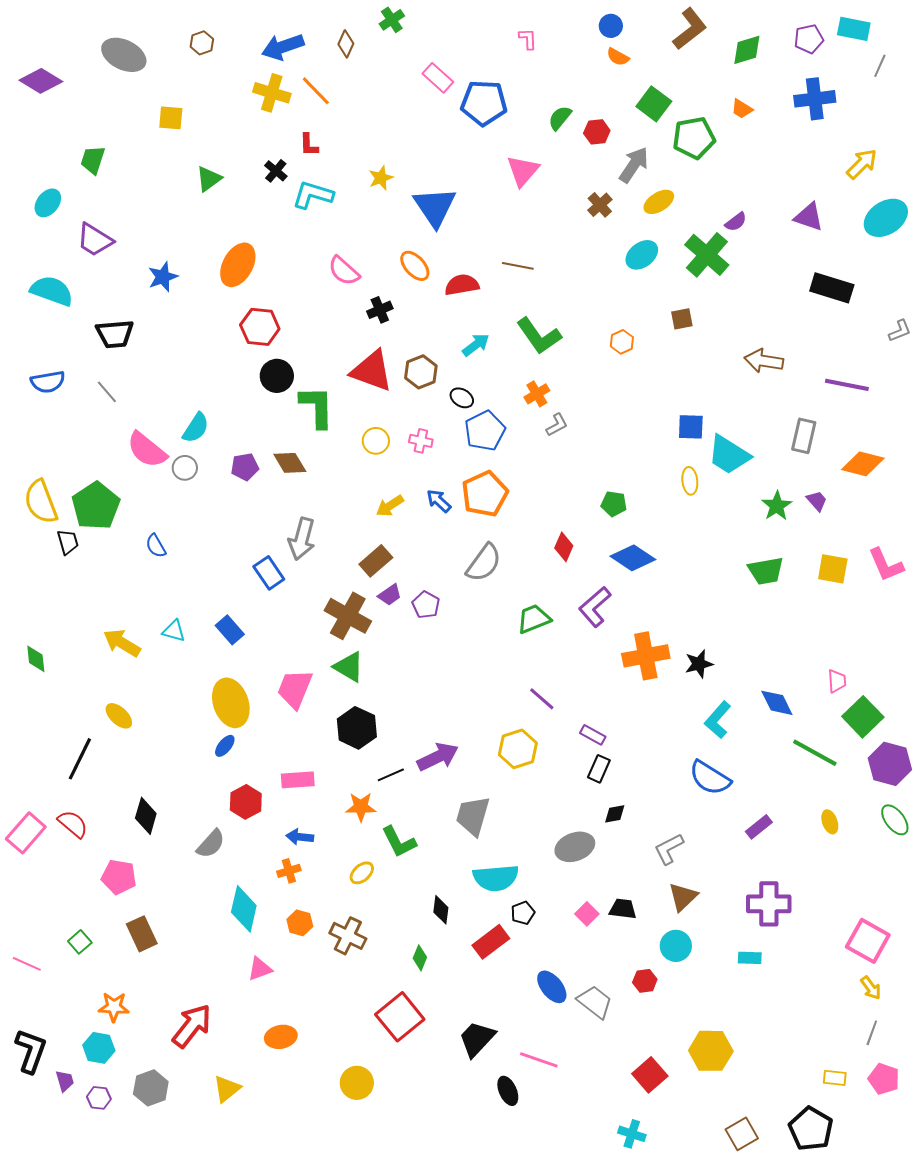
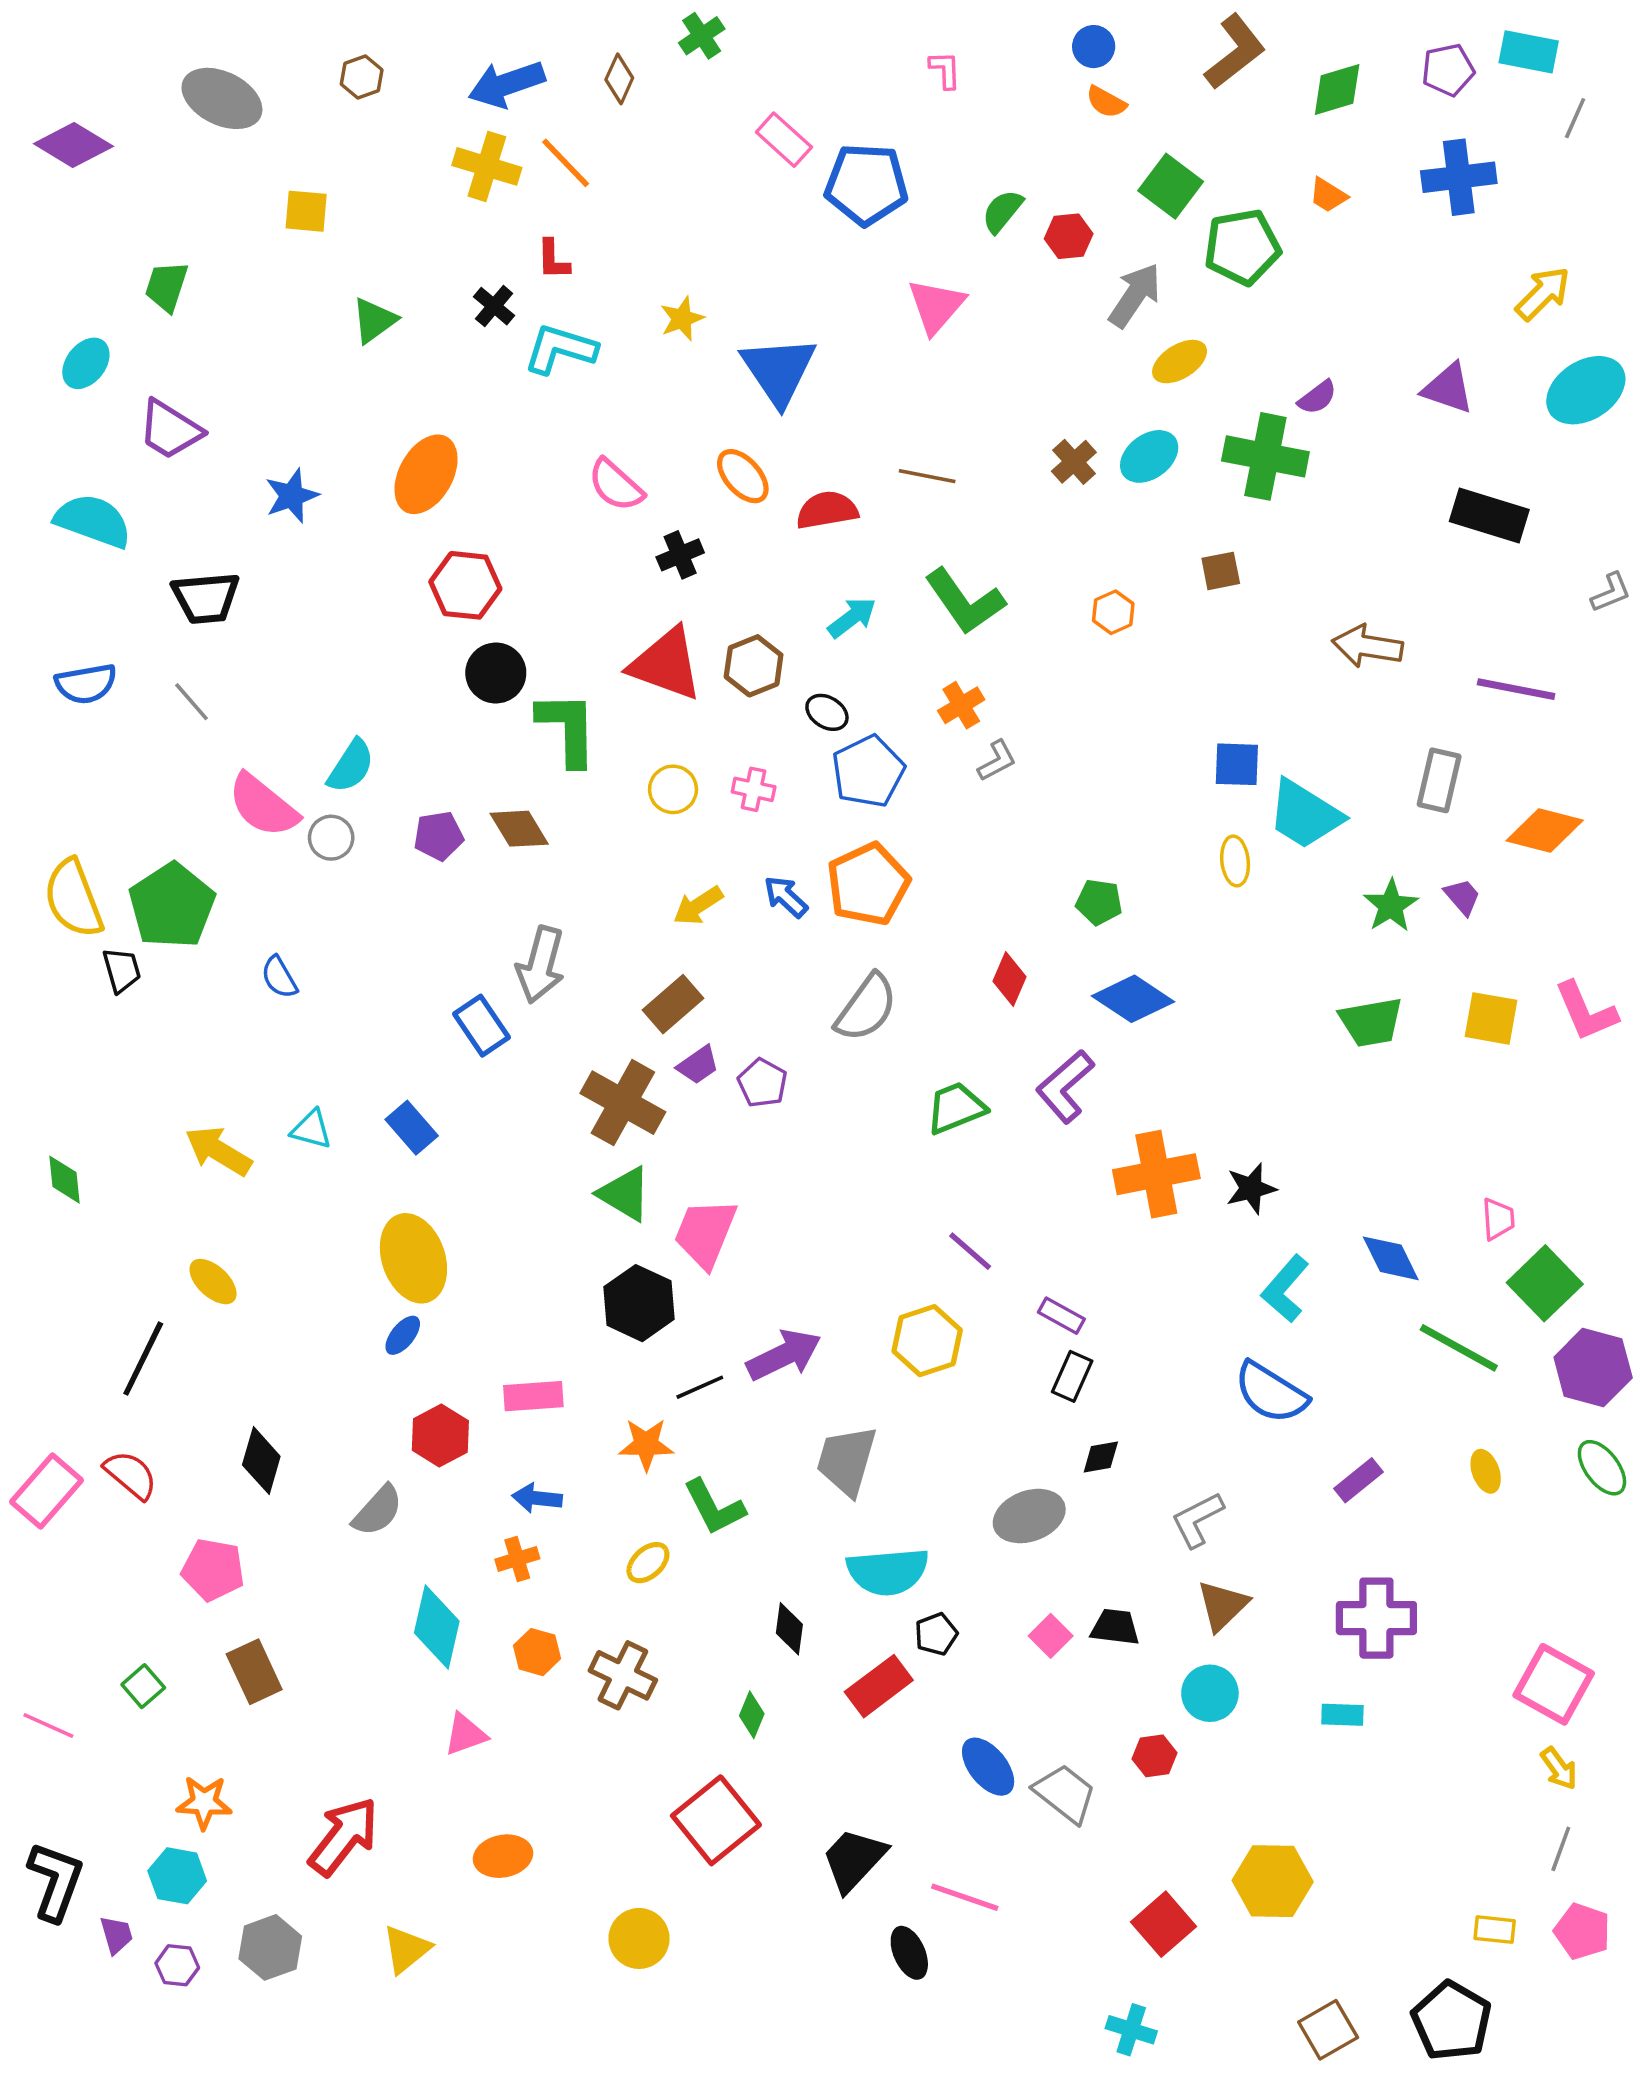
brown cross: (600, 205) -> (1074, 462), moved
green cross: (707, 255) -> (1265, 456), turned -30
pink trapezoid: (295, 689) -> (705, 1233), moved

